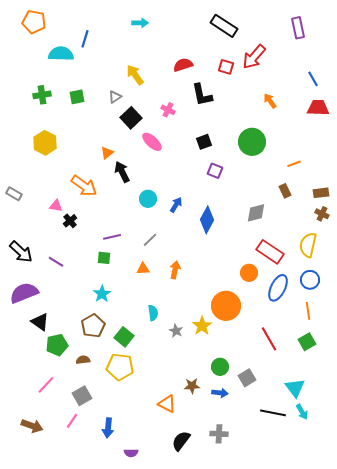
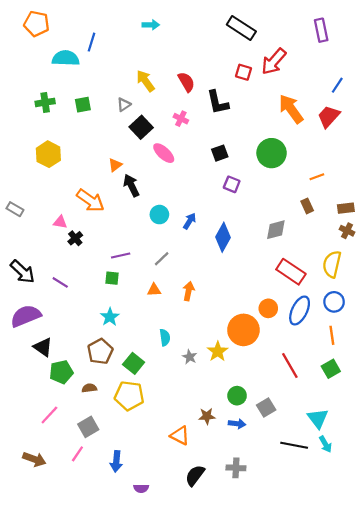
red semicircle: (183, 65) -> (186, 82), moved, turned 78
blue line: (313, 79) -> (337, 85), turned 63
orange arrow: (270, 101) -> (291, 109), size x1.8
red trapezoid: (318, 108) -> (329, 116), moved, turned -50
orange circle: (249, 273) -> (268, 308), moved

